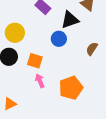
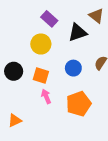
yellow circle: (15, 33) -> (41, 44), moved
blue circle: (59, 39) -> (73, 68), moved

